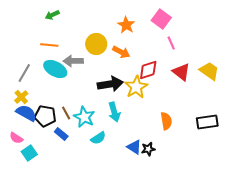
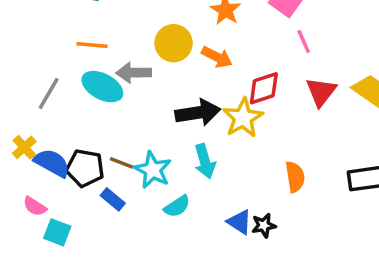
red triangle: (181, 72) -> (321, 92), turned 30
yellow cross: (21, 97) -> (24, 147), moved
brown line: (66, 113) -> (121, 163), turned -40
cyan square: (29, 153) -> (57, 232), turned -35

